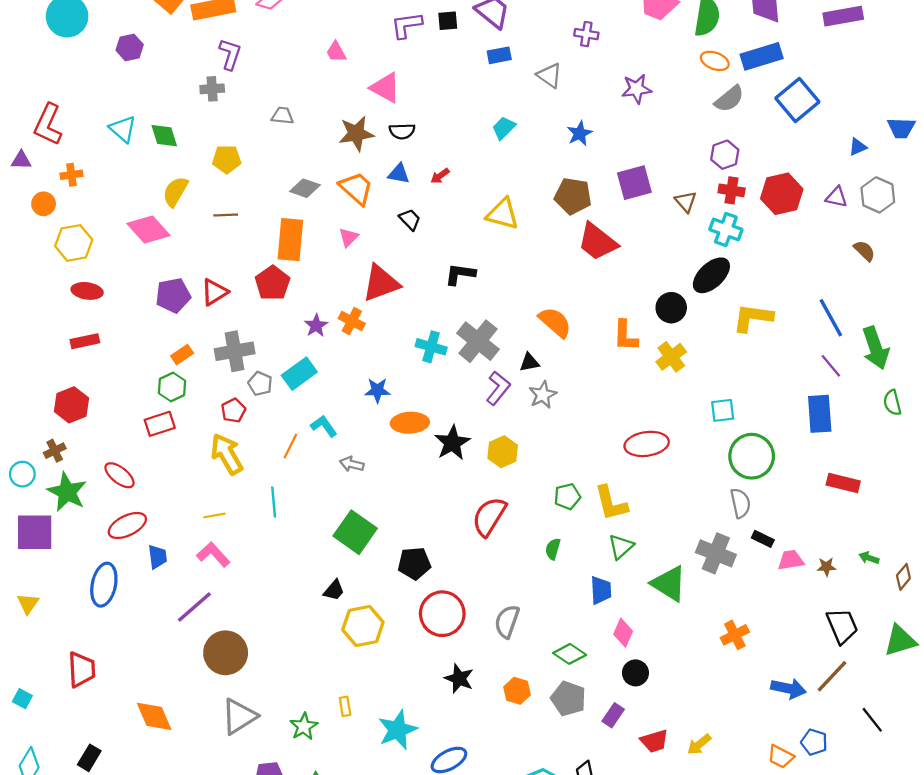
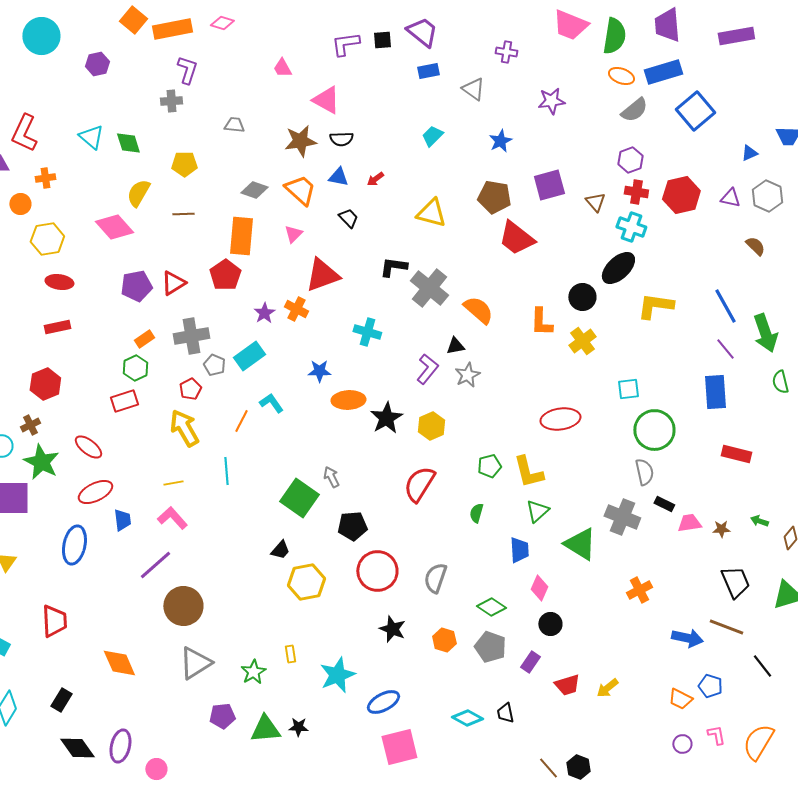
gray cross: (478, 341) -> (429, 288), moved
gray arrow: (352, 464) -> (331, 477), moved, turned 50
brown line: (832, 676) -> (726, 627), turned 68

